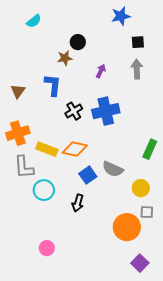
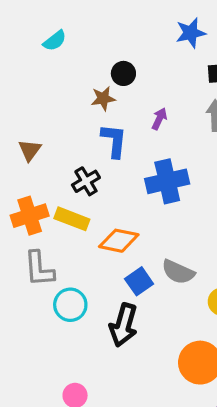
blue L-shape: (53, 85) -> (114, 141), moved
black cross: (74, 111) -> (86, 181), moved
yellow rectangle: (47, 149) -> (72, 219), moved
black arrow: (78, 203) -> (123, 325), size x1.5

